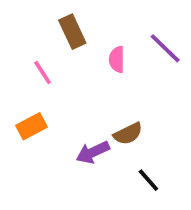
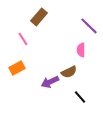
brown rectangle: (72, 32) -> (39, 17), turned 66
pink semicircle: (117, 59) -> (81, 50), moved

